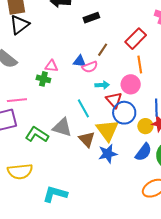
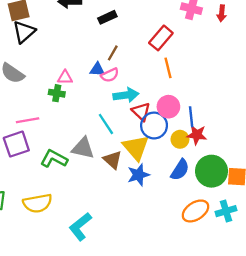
brown line: (103, 50) -> (113, 53), moved
pink circle: (131, 84) -> (168, 107), moved
cyan arrow: (102, 85) -> (126, 95), size x1.5
cyan L-shape: (55, 194) -> (80, 227), turned -50

